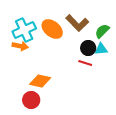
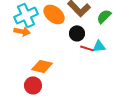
black circle: (88, 48) -> (77, 33), moved
cyan triangle: (101, 49) -> (99, 46), moved

